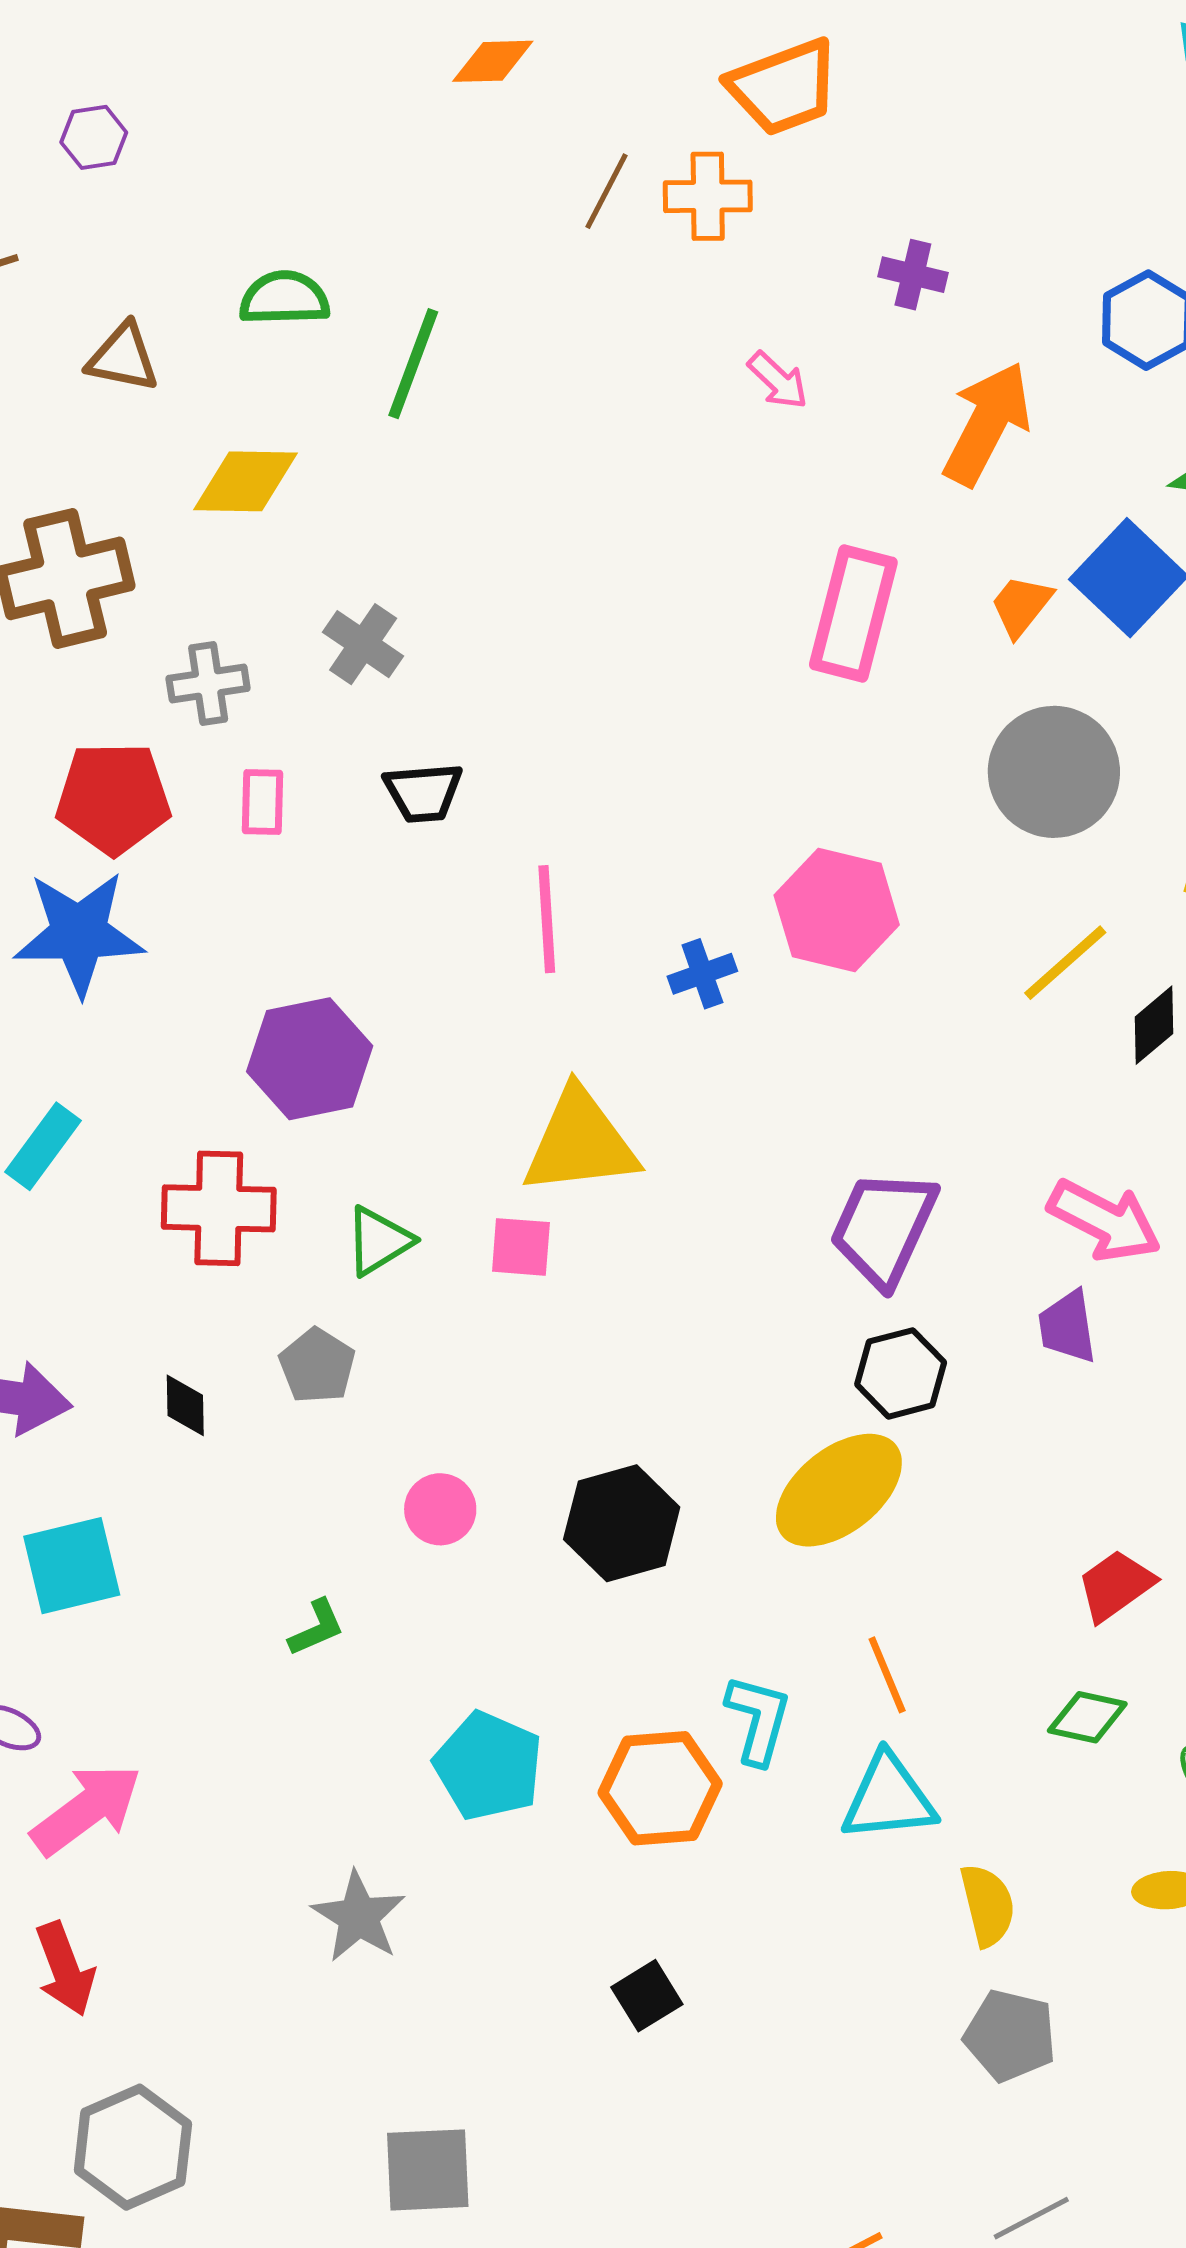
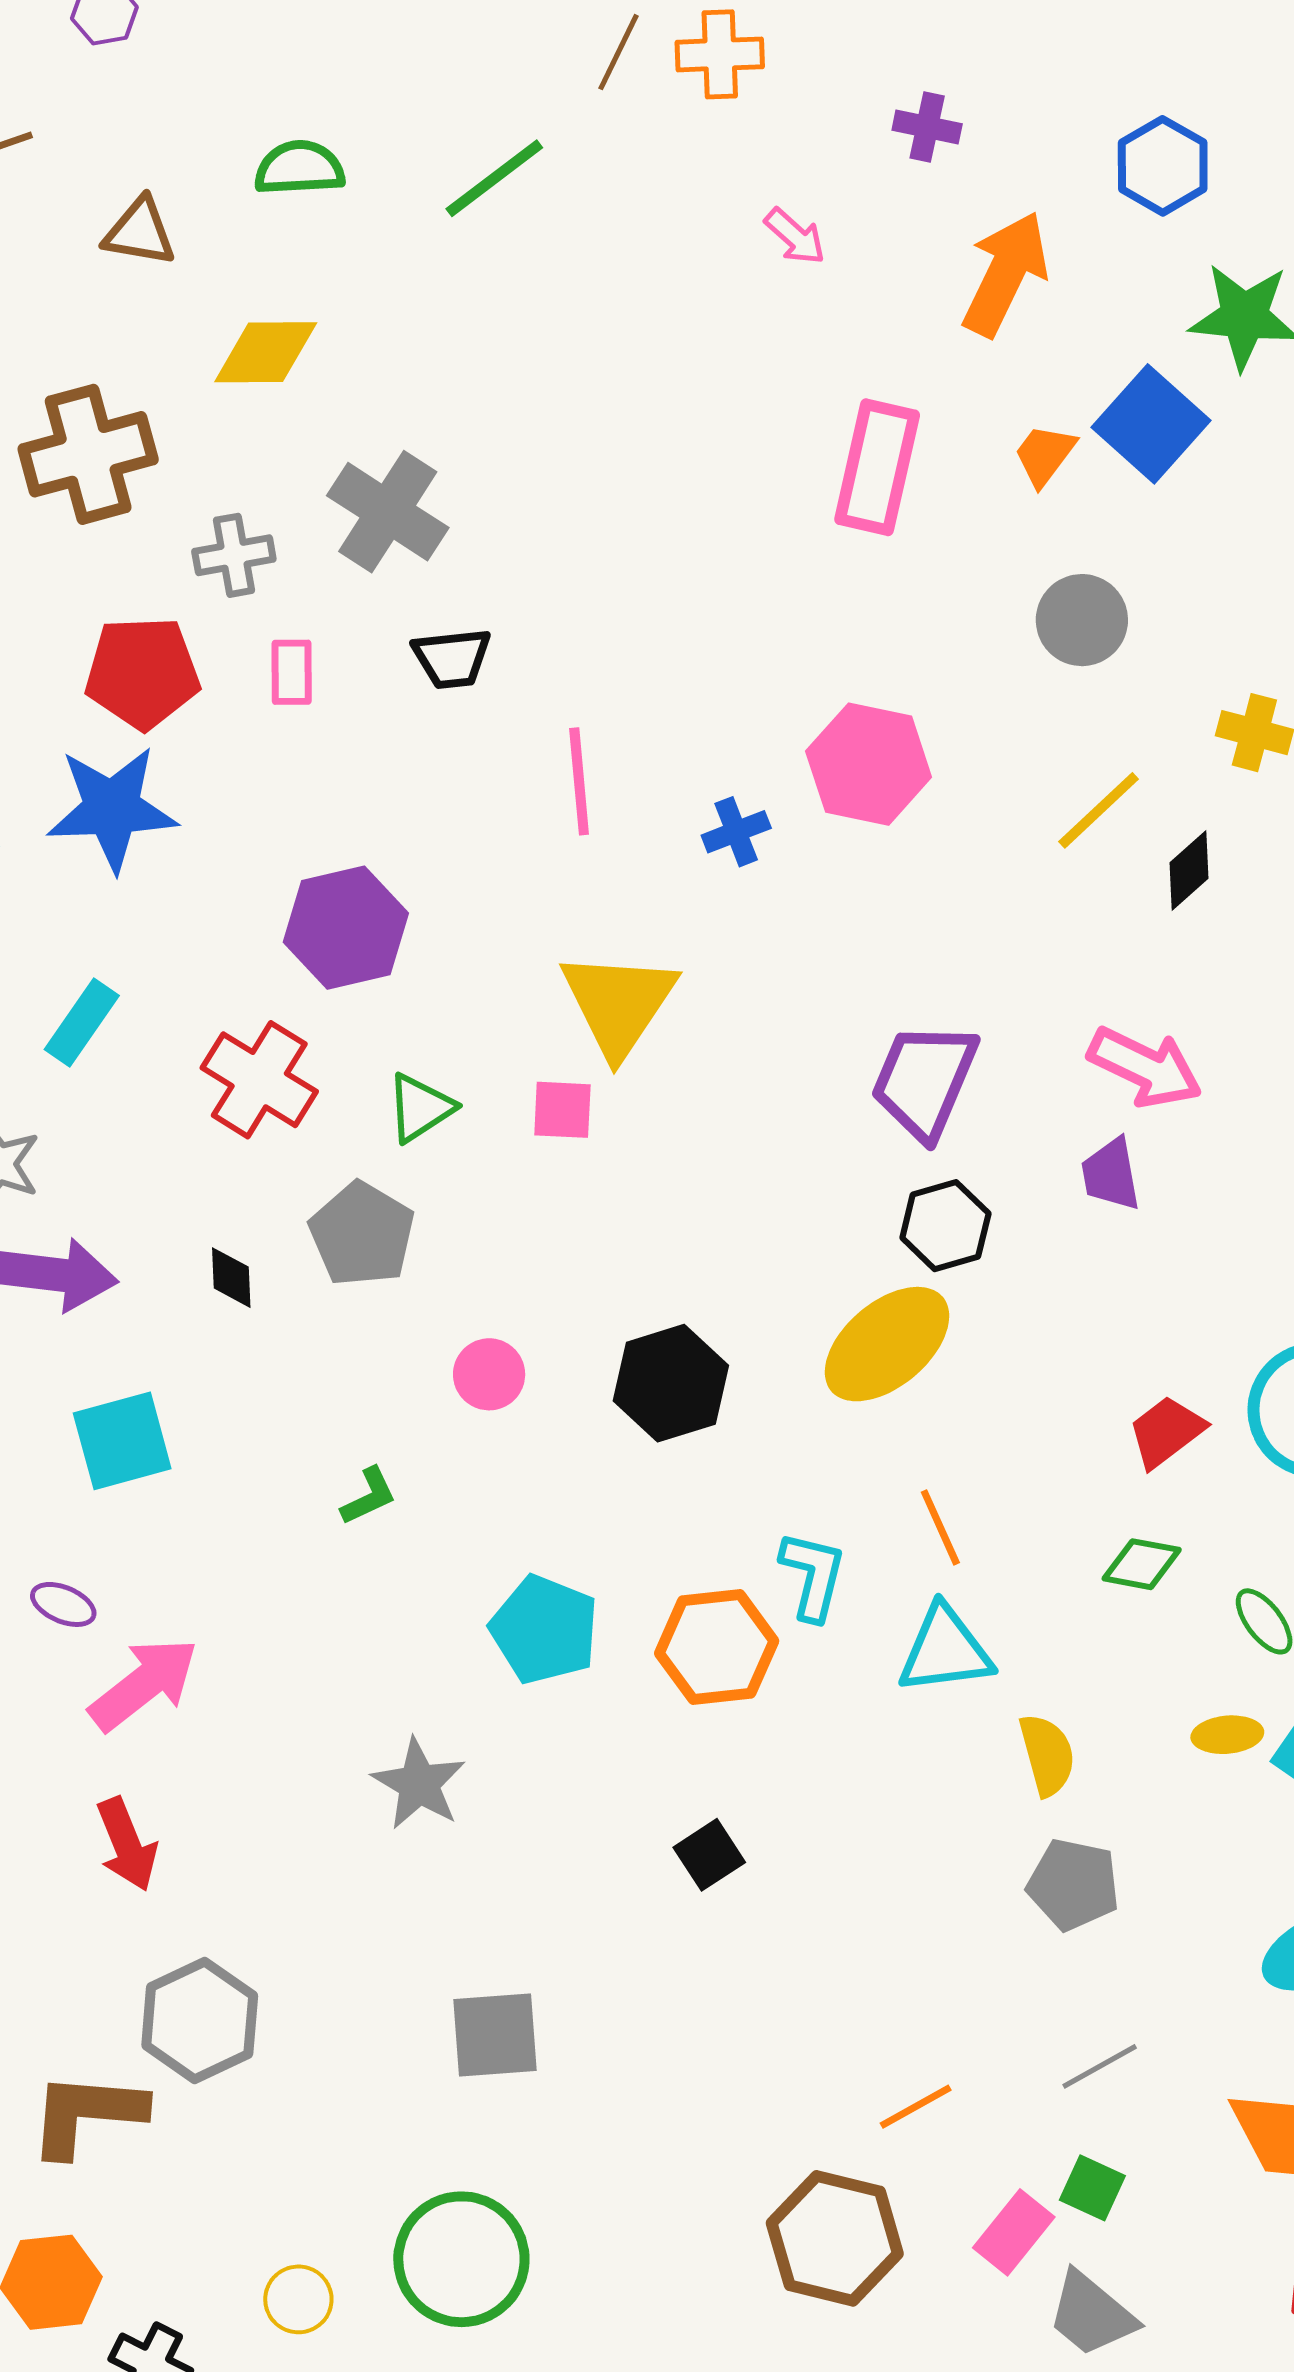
green line: (413, 364) -> (494, 178), moved, turned 34
gray cross: (363, 644) -> (388, 512), size x1.5
gray circle: (1054, 772) -> (1082, 620), size x0.7
yellow triangle: (580, 1142) -> (619, 1004), turned -48
red cross: (219, 1208) -> (259, 1080), turned 32
gray pentagon: (317, 1366) -> (362, 1234), size x1.4

